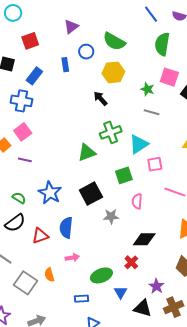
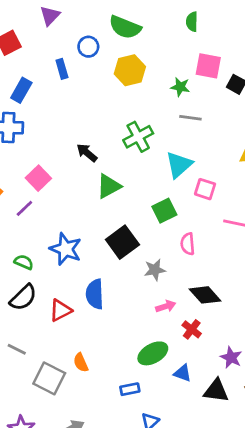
purple triangle: (71, 27) -> (50, 16), moved
green semicircle: (162, 44) -> (192, 22), size x0.6
black arrow: (100, 98) -> (87, 153), moved
pink square: (23, 132) -> (38, 178), moved
green cross: (111, 132) -> (138, 137), moved
purple line: (25, 160) -> (24, 208), turned -48
pink square: (155, 164) -> (205, 189), turned 35
black diamond: (144, 239) -> (205, 295), turned 55
pink arrow: (72, 258) -> (166, 306), moved
blue triangle: (120, 292) -> (183, 373), turned -32

